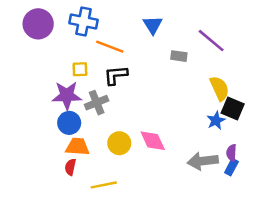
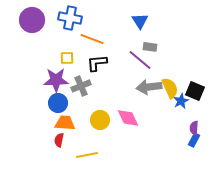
blue triangle: (153, 25) -> (140, 21), moved
purple line: (211, 41) -> (140, 60), moved
yellow semicircle: (219, 88) -> (170, 88), moved
gray arrow: (203, 161) -> (149, 87), moved

